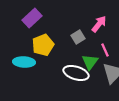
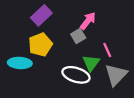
purple rectangle: (32, 18) -> (41, 15), moved
pink arrow: (99, 24) -> (88, 21), moved

